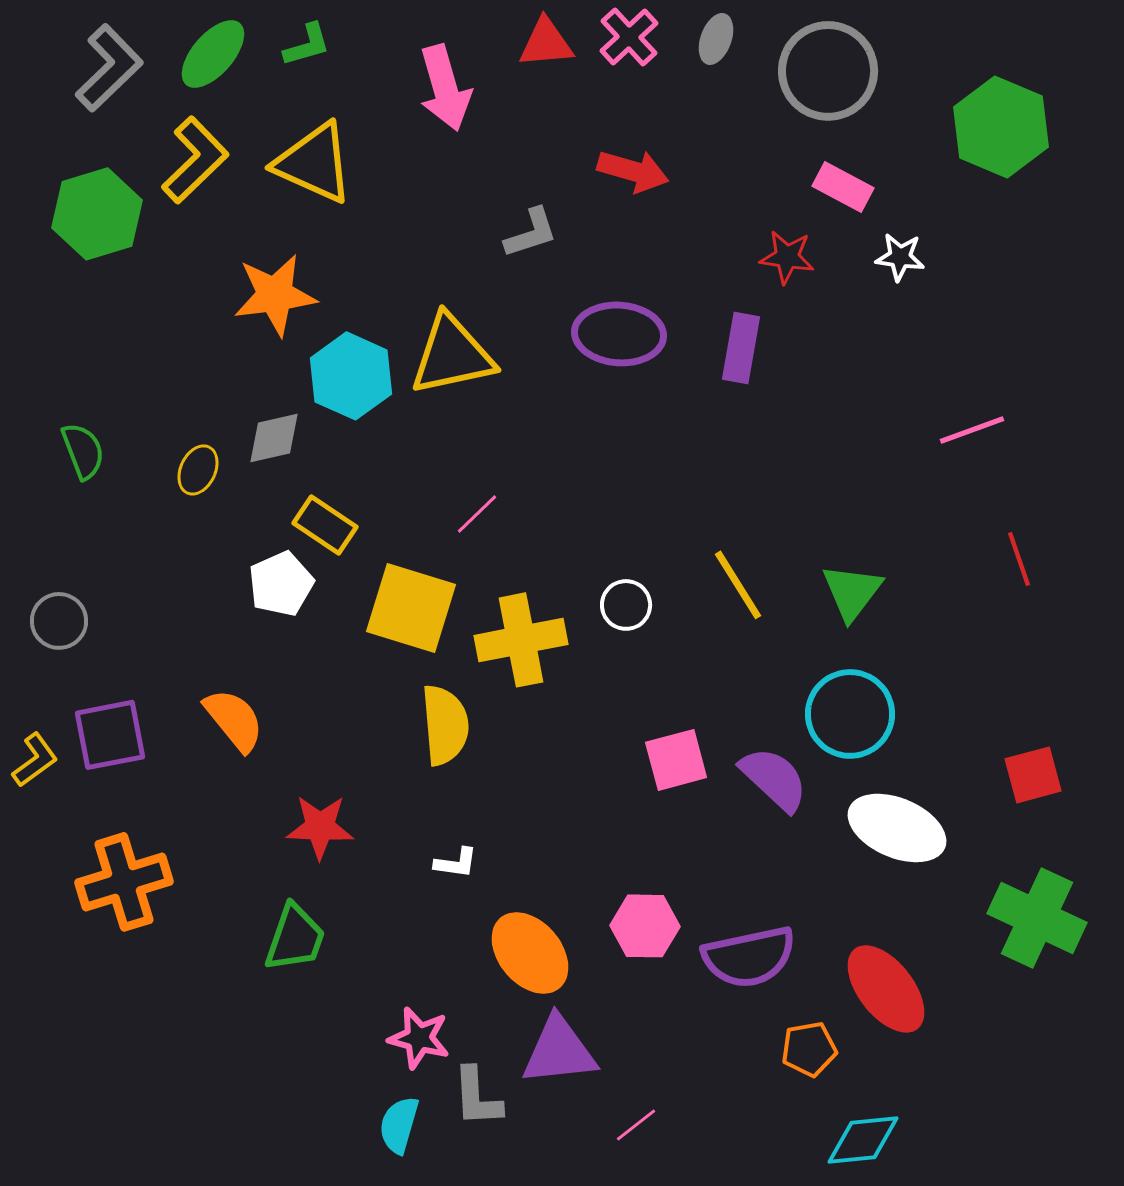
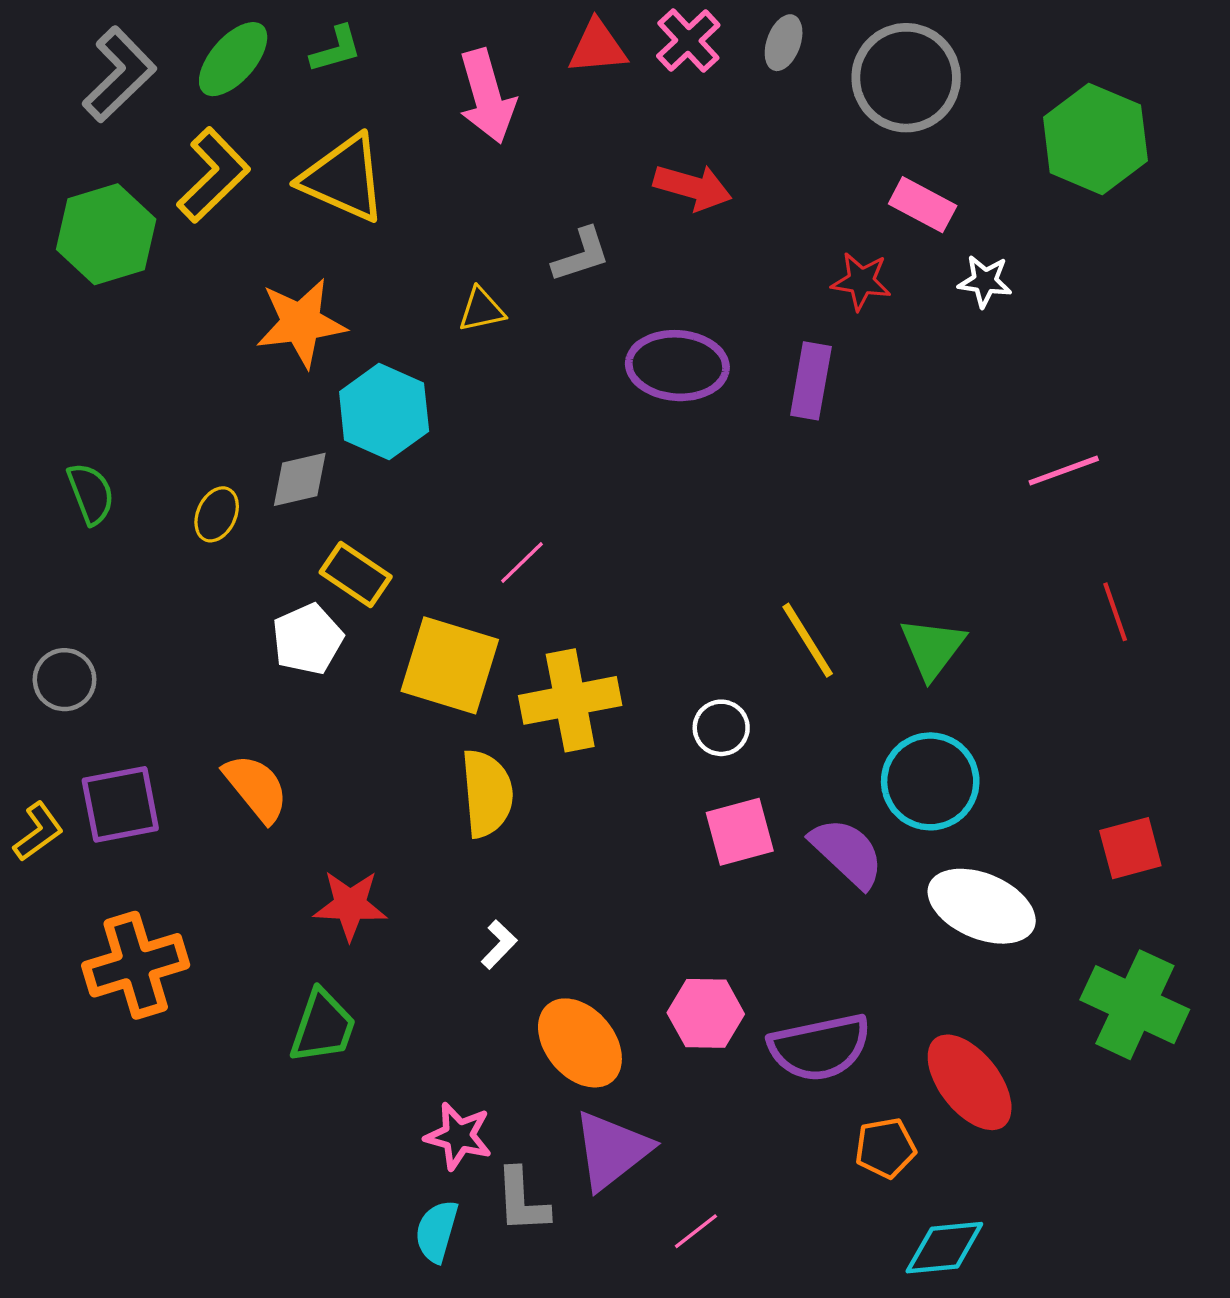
yellow triangle: (452, 355) -> (481, 310), moved, size x0.5
white circle: (626, 605) -> (721, 728), moved
white L-shape: (456, 863) -> (499, 944), turned -54
purple triangle: (559, 1051) -> (612, 1150), turned -32

